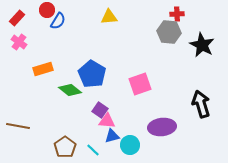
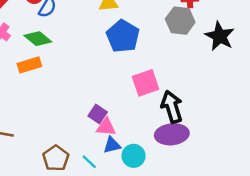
blue pentagon: (92, 74) -> (123, 36), moved
green diamond: (70, 90) -> (38, 39), moved
black arrow: (201, 104) -> (172, 107), moved

